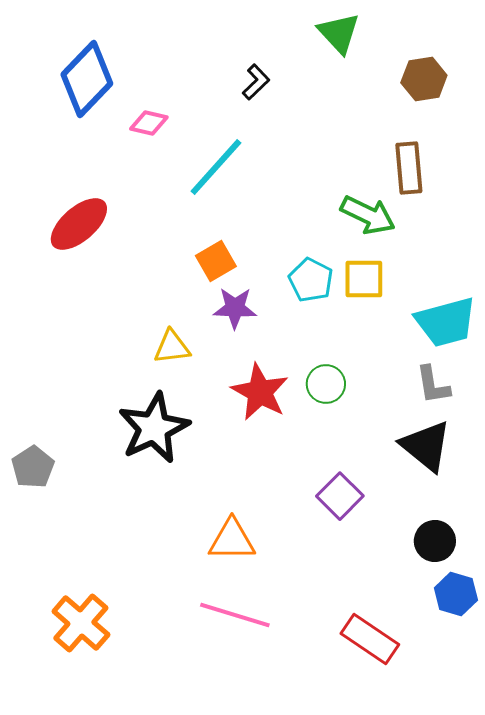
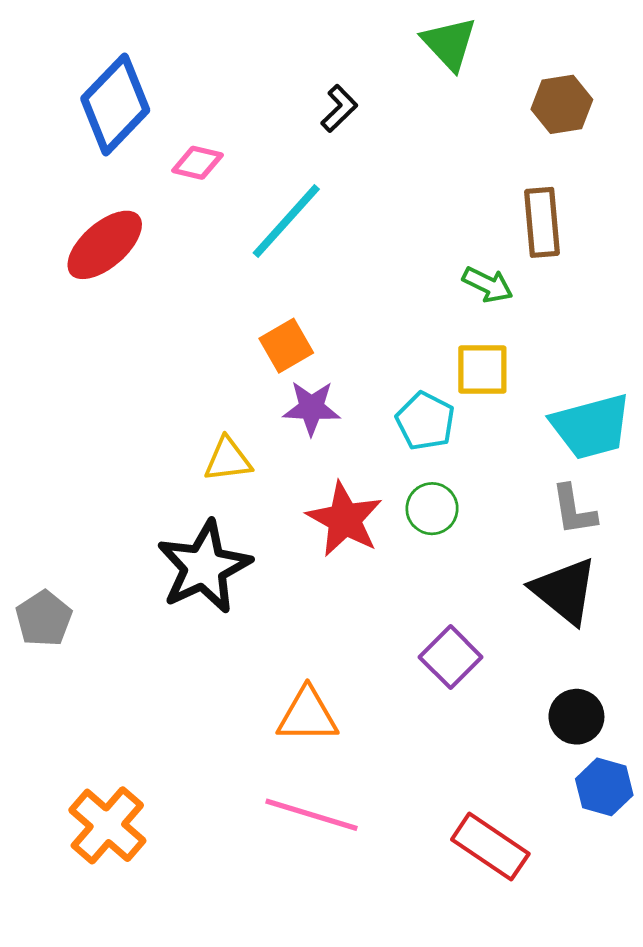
green arrow: (368, 215) -> (488, 285), size x0.7
red ellipse: (79, 224) -> (105, 245), moved
cyan pentagon: (311, 280) -> (425, 421), moved

